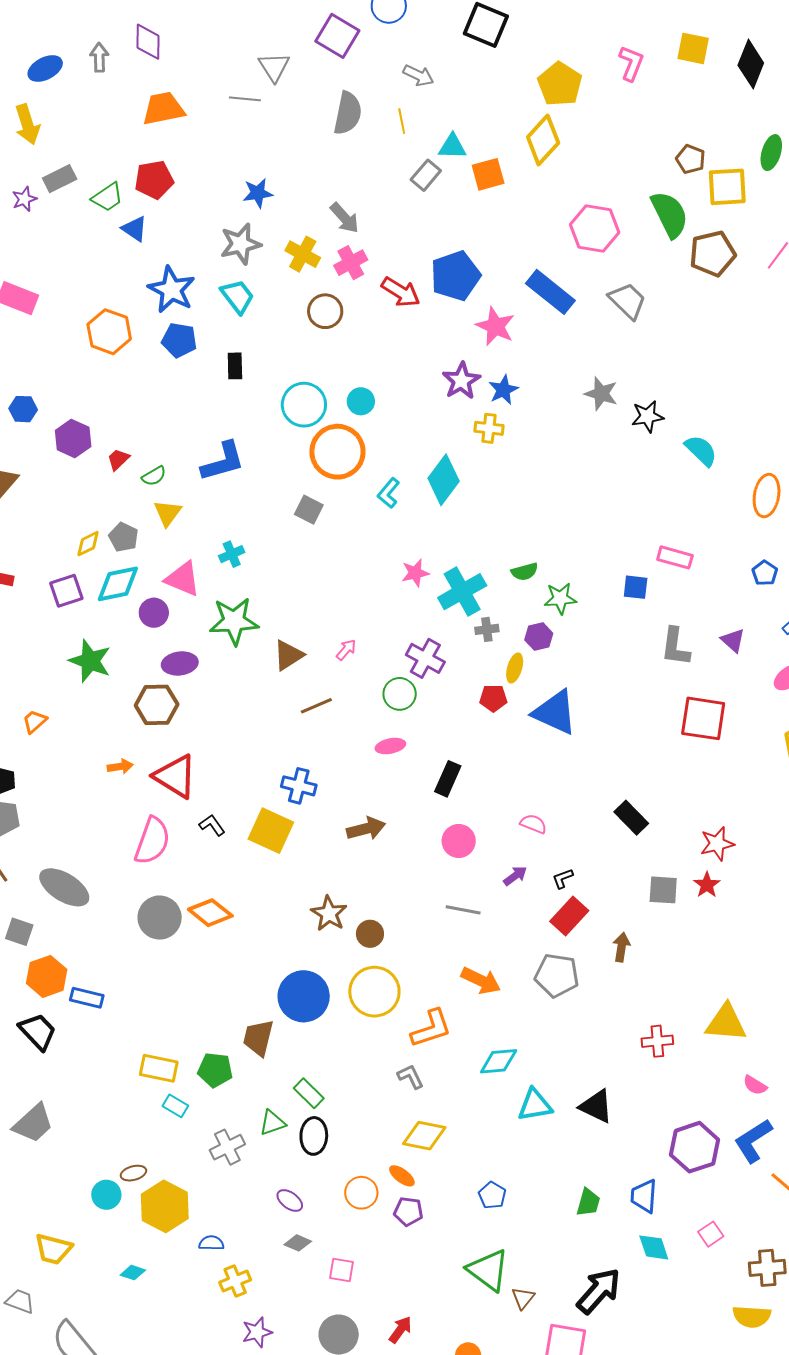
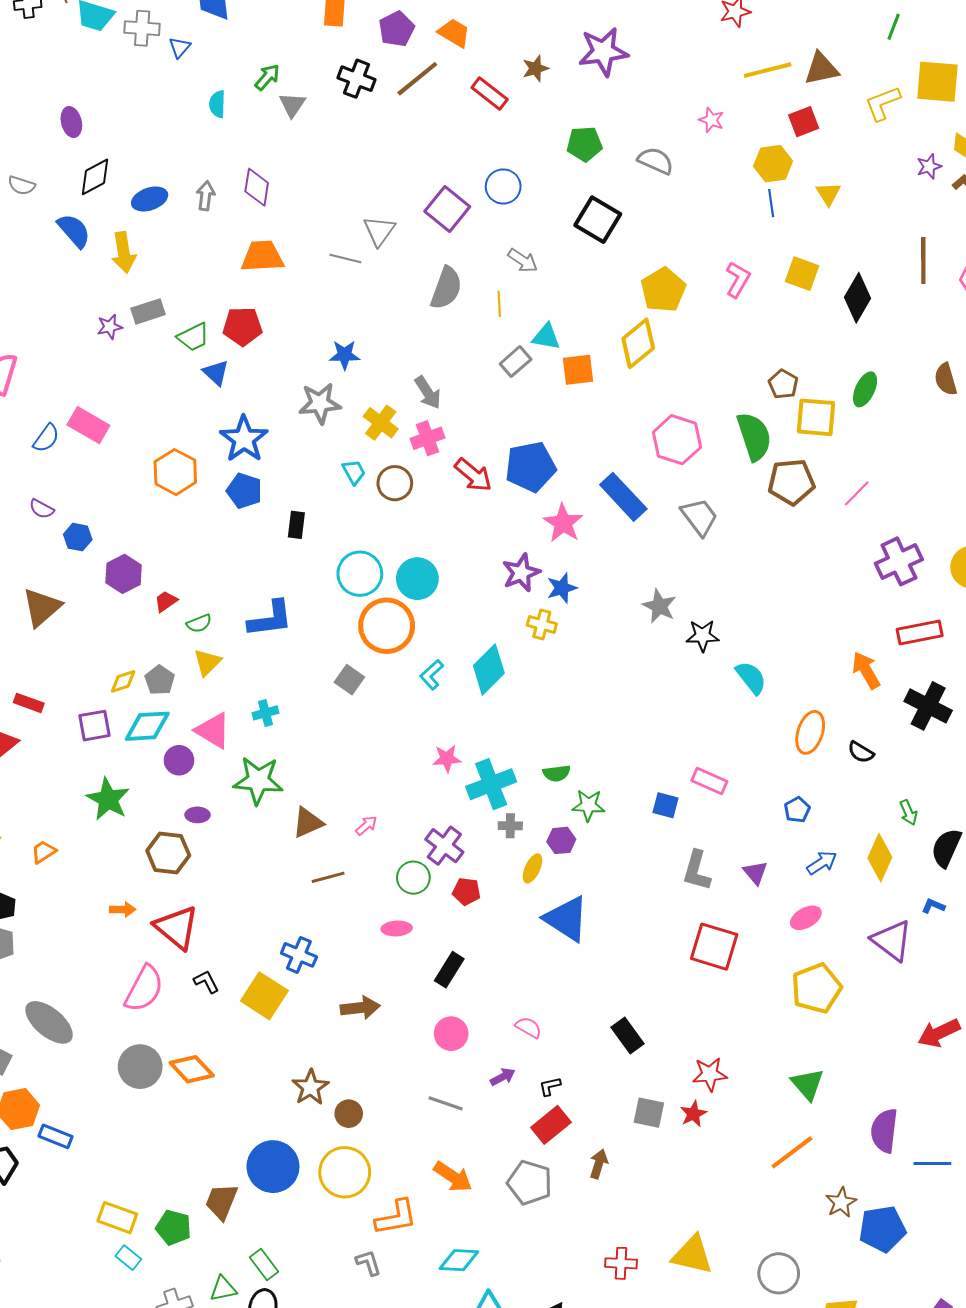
cyan trapezoid: (237, 296) -> (354, 472), moved, size x0.7
cyan circle: (361, 401) -> (417, 579), size x1.5
purple ellipse: (180, 663) -> (198, 815), size x0.7
red pentagon: (493, 698) -> (466, 891), moved

